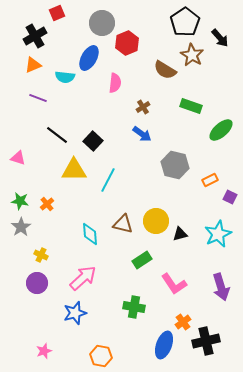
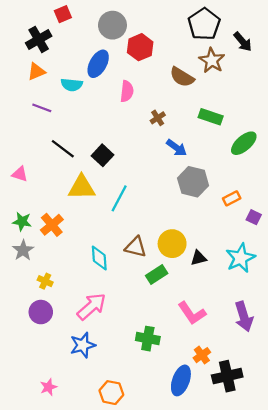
blue arrow: (142, 134) -> (176, 148), moved
orange cross: (47, 204) -> (52, 225), size x1.5
green rectangle: (142, 260) -> (157, 275), moved

